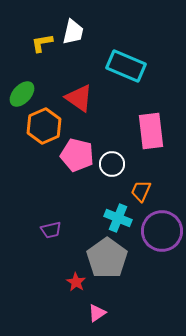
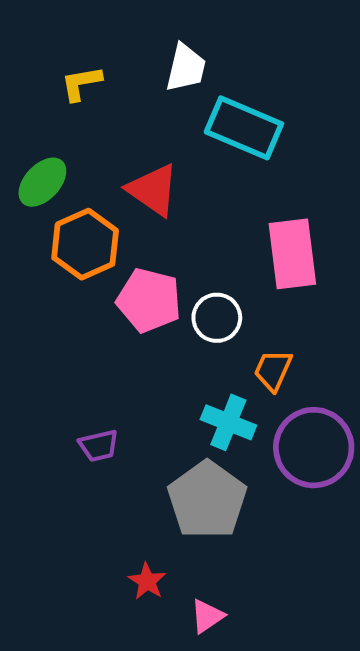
white trapezoid: (73, 32) -> (186, 68), moved
red star: (76, 282) -> (147, 581), moved
pink triangle: (97, 313) -> (207, 616), moved

